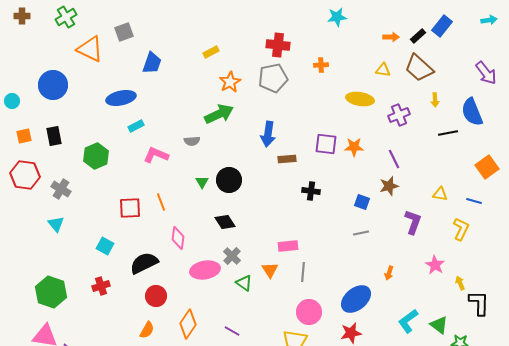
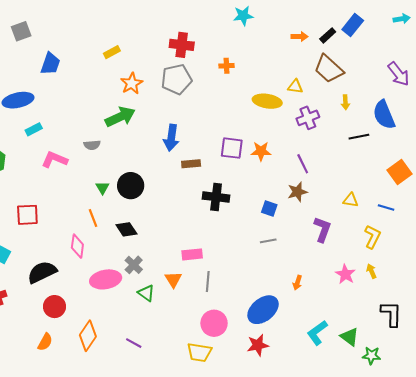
yellow triangle: (383, 70) -> (295, 87), moved
black cross: (311, 191) -> (216, 197), size x1.4
orange line: (161, 202) -> (93, 218), moved
yellow arrow: (460, 283) -> (371, 271), moved

